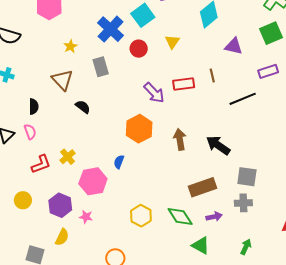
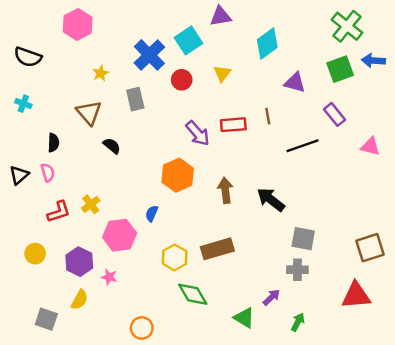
purple rectangle: (268, 71) -> (334, 114), turned 66
brown rectangle: (202, 187) -> (217, 249), moved
yellow hexagon: (141, 216) -> (175, 257), moved
green diamond: (180, 217) -> (193, 294), moved
purple arrow: (214, 217) -> (271, 297), moved, turned -35

